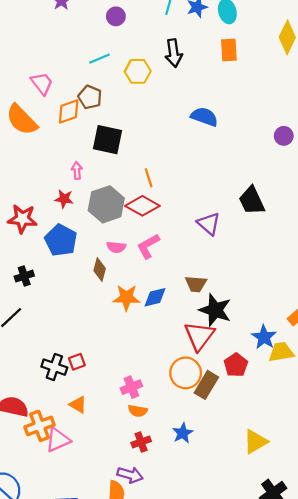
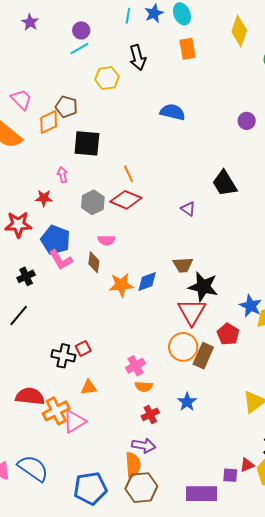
cyan line: (99, 59) -> (79, 48), moved
red star: (64, 199) -> (44, 198), moved
gray hexagon: (106, 204) -> (93, 202), size x0.7
purple triangle: (209, 224) -> (188, 209), size x0.7
pink L-shape: (148, 246) -> (61, 260), moved, turned -85
orange triangle: (78, 405) -> (89, 387), turned -30

